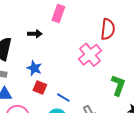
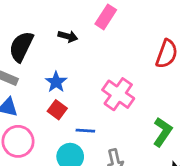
pink cross: (90, 55) -> (118, 94), moved, turned -30
blue line: (63, 98) -> (85, 131), turned -40

